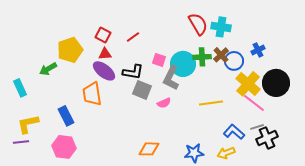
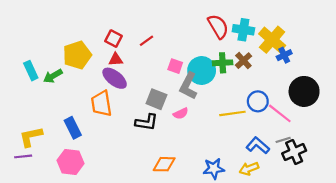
blue circle: (234, 61) -> (258, 101), moved
black L-shape: (133, 72) -> (147, 122), moved
yellow cross: (248, 84) -> (272, 40), moved
cyan rectangle: (20, 88) -> (31, 71), moved

